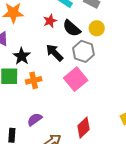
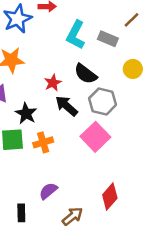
red star: (50, 21) -> (53, 83), moved
yellow circle: (97, 28) -> (133, 69), moved

